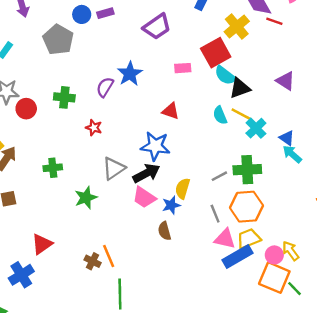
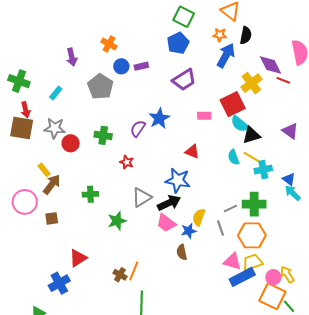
cyan cross: (256, 128) -> (263, 170), turned 30
gray line: (215, 214) -> (220, 228), moved
orange line: (109, 256) -> (134, 271), turned 42

